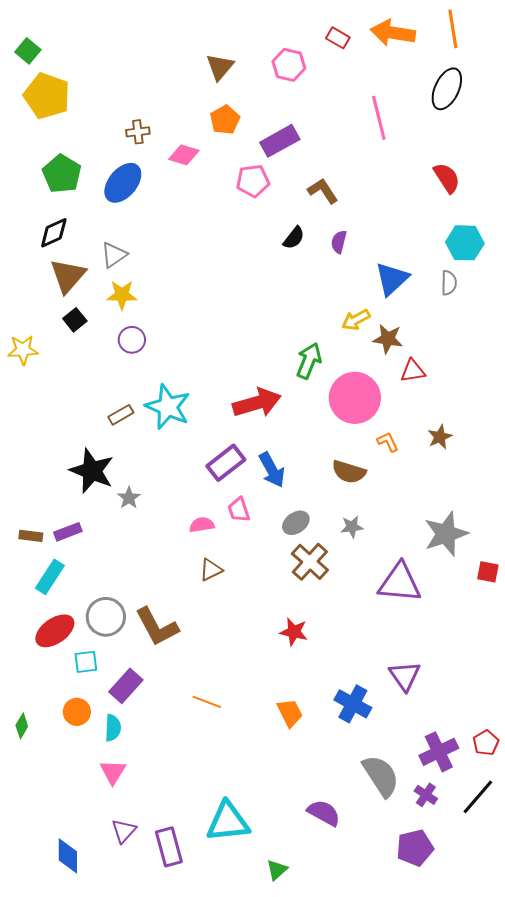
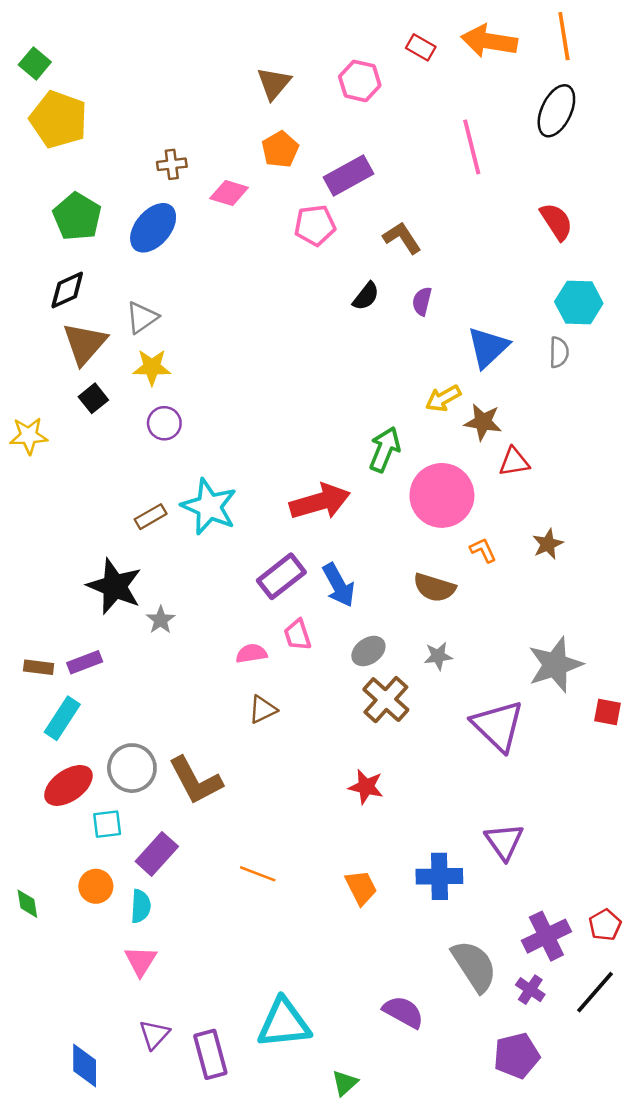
purple triangle: (400, 583) -> (498, 726), turned 39
blue cross: (353, 704) -> (439, 876), turned -30
green diamond: (22, 726) -> (27, 904), turned -40

